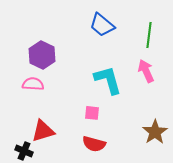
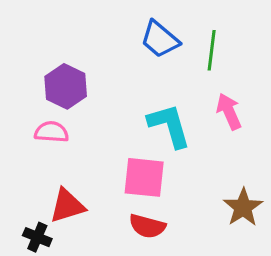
green line: (149, 35) -> (212, 50), moved
pink square: (92, 113) -> (144, 177), size x1.8

